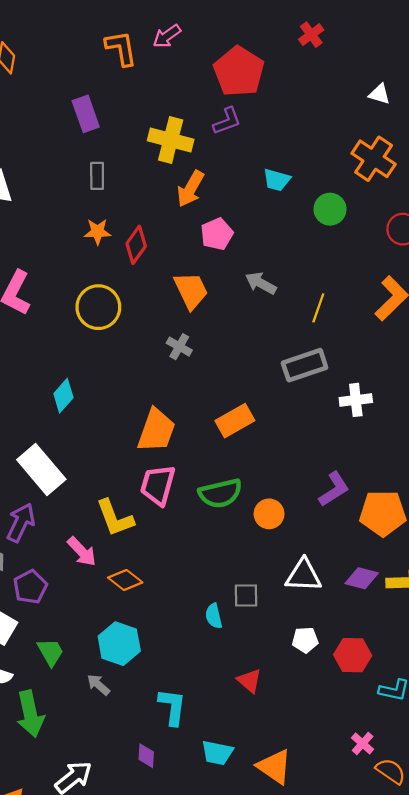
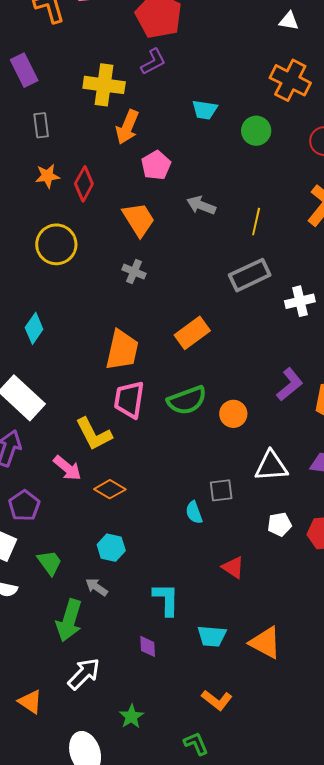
cyan hexagon: (119, 644) -> (111, 548), size x0.7
green arrow: (30, 714) -> (69, 620), moved, turned 36

